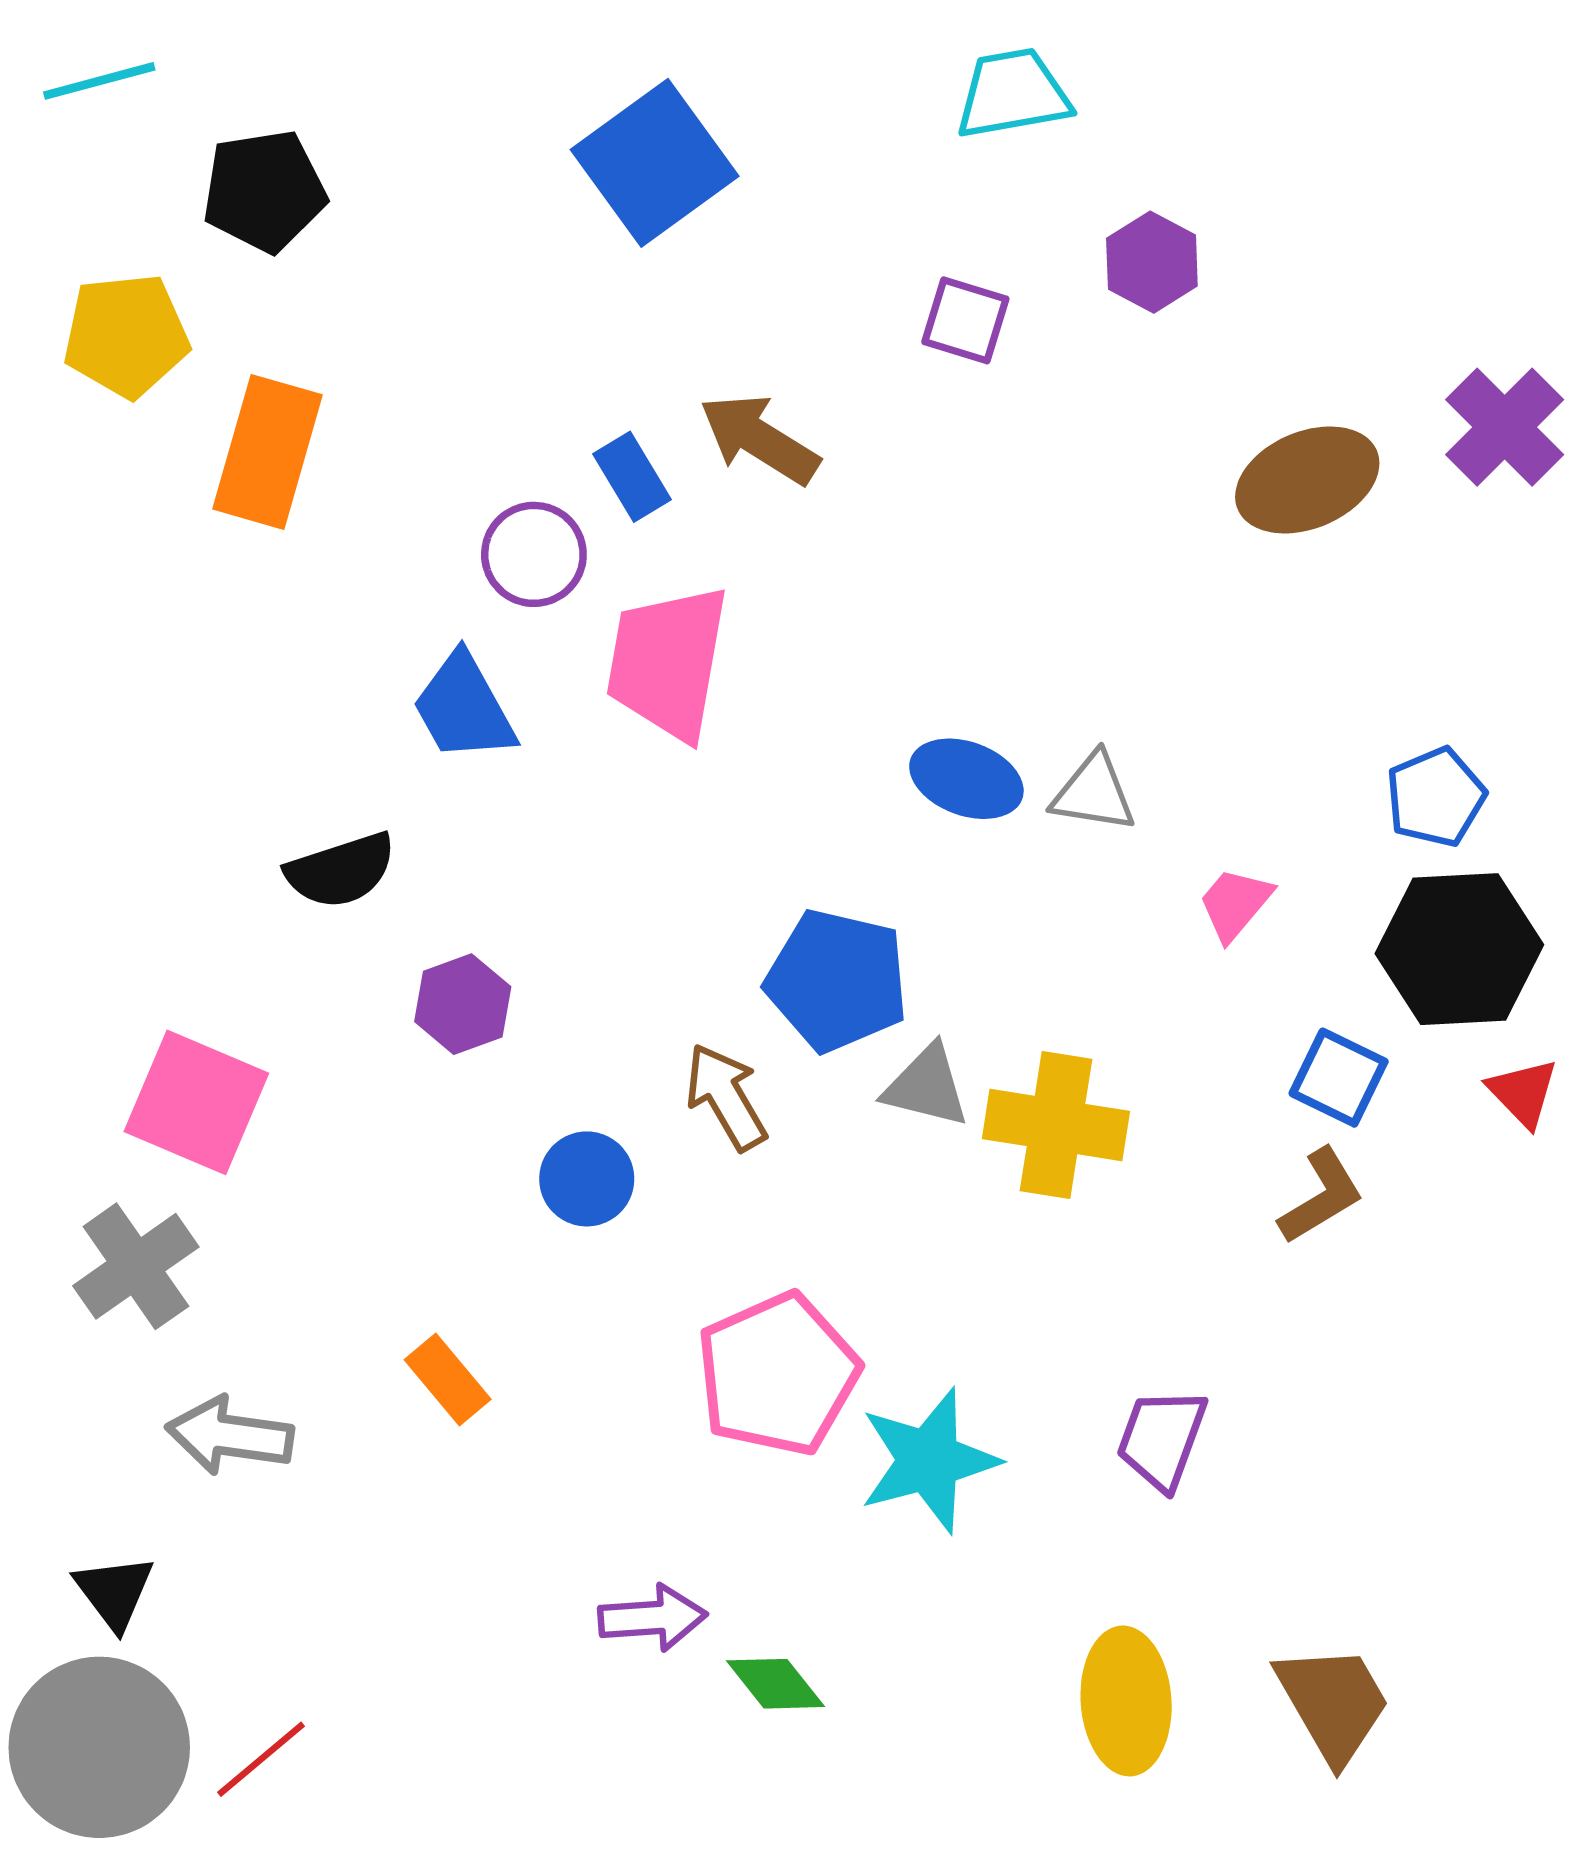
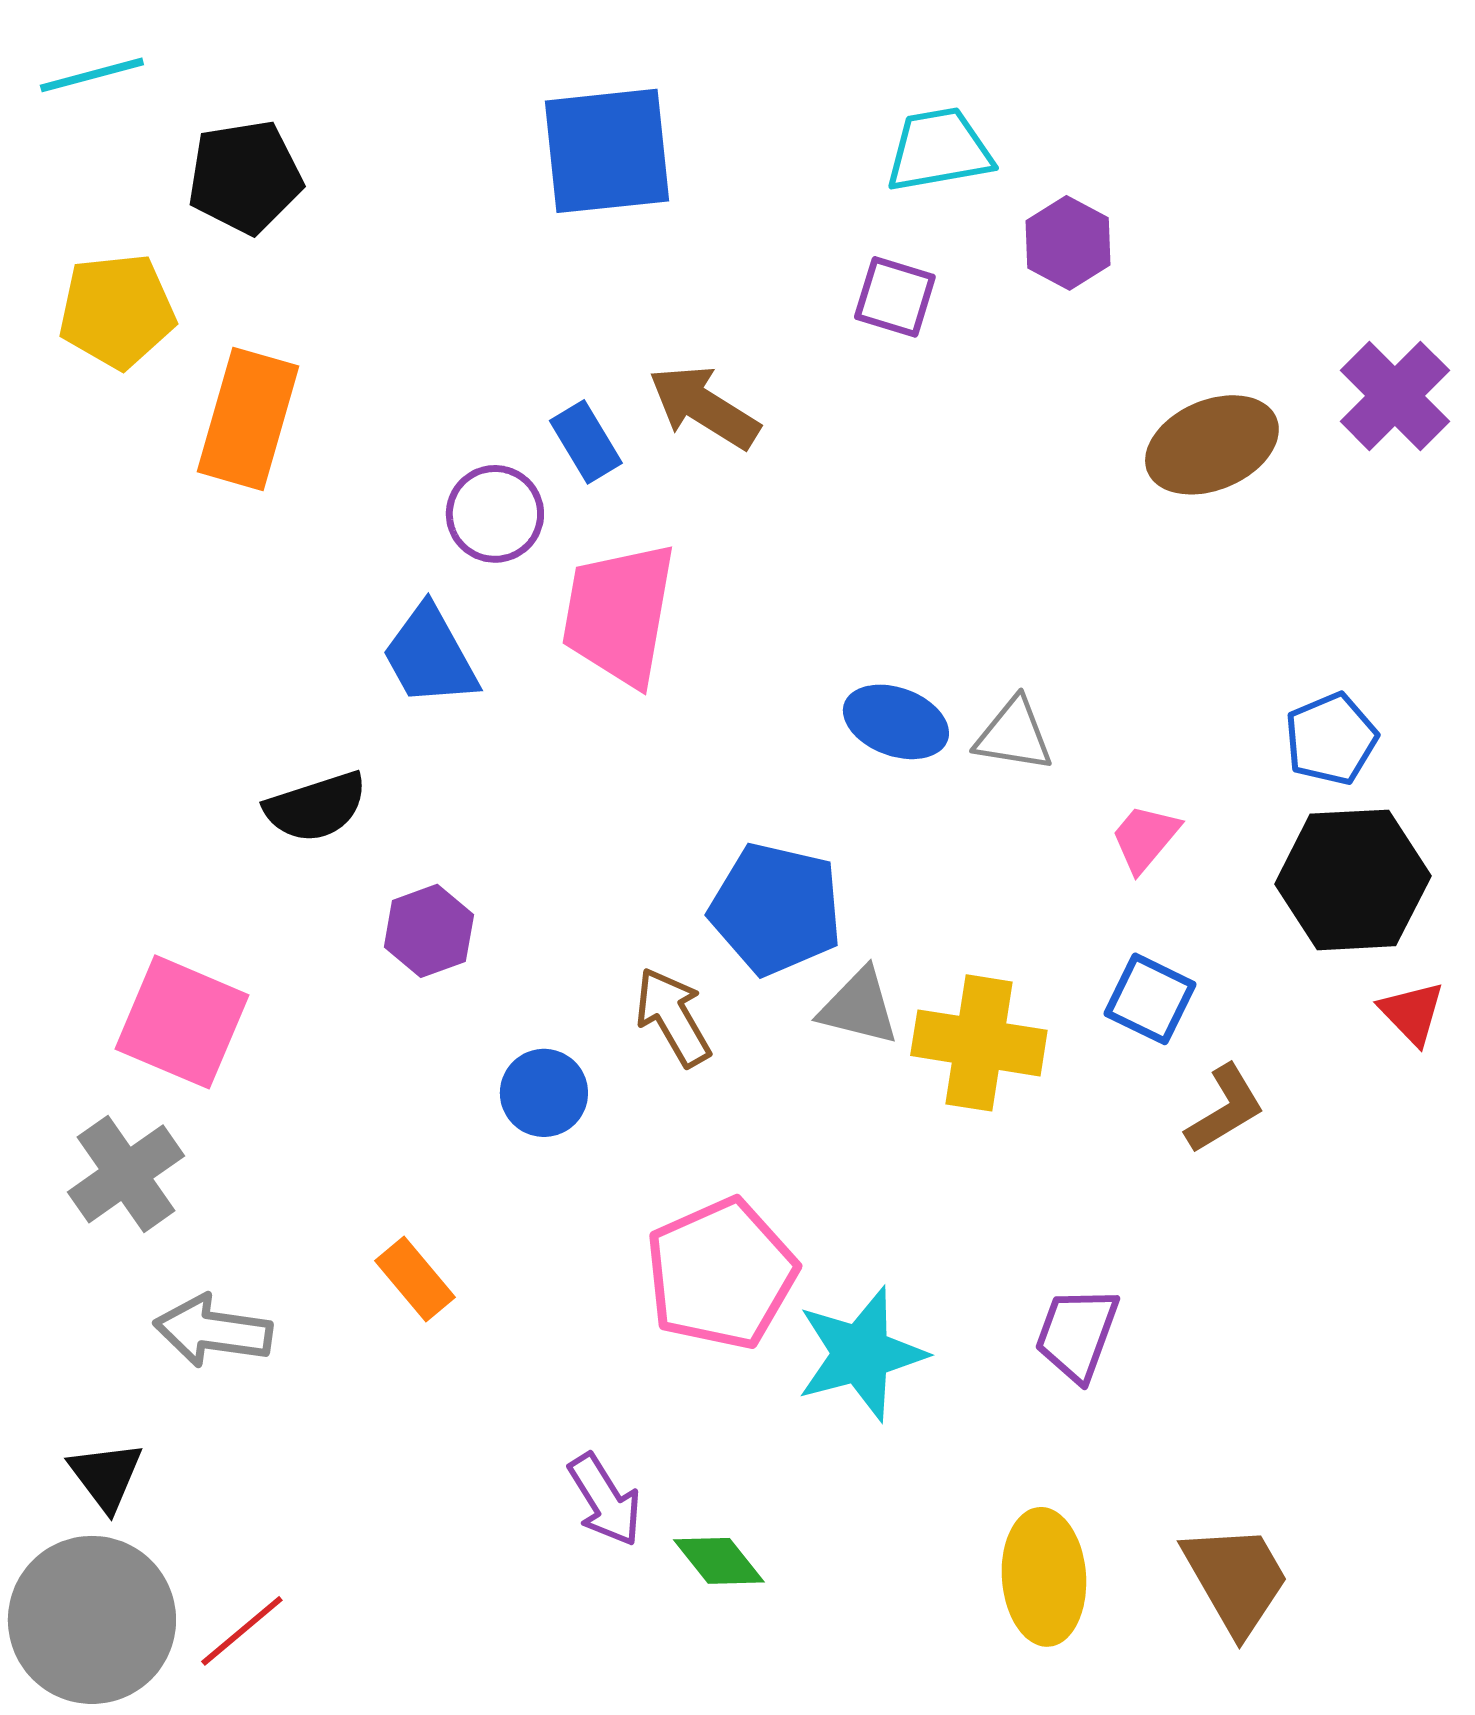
cyan trapezoid: (1013, 94) -> (939, 150), moved
blue square: (655, 163) -> (607, 151), turned 30
blue square: (1339, 1078) -> (1150, 999), moved
purple arrow: (653, 1618) -> (605, 1500), turned 62

